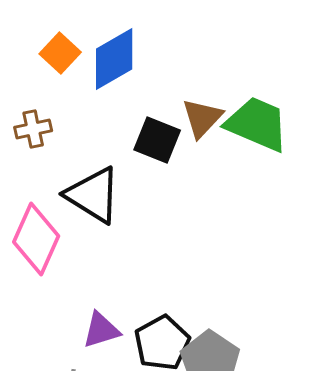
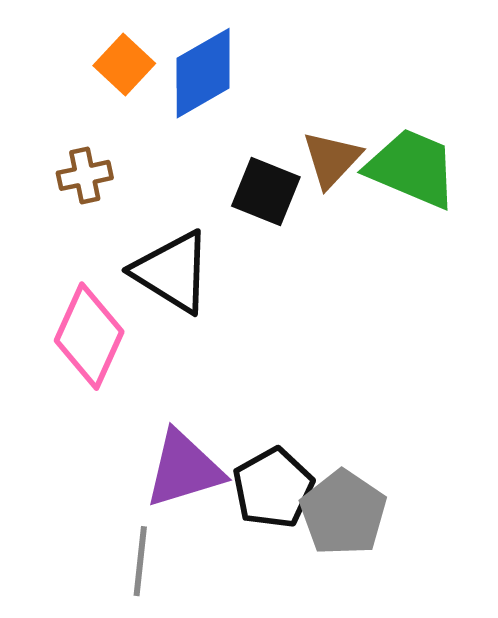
purple triangle: (101, 330) -> (184, 469), size x1.5

